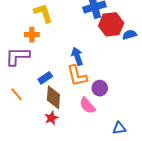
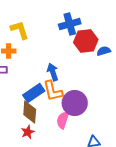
blue rectangle: (45, 78) -> (34, 93), moved, size x1.5
purple circle: (100, 88) -> (75, 103), size x1.6
pink semicircle: (87, 106) -> (63, 120), turned 60

